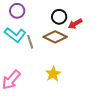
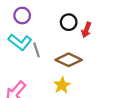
red arrow: (75, 24) -> (86, 30), turned -40
brown diamond: (55, 37) -> (69, 60), moved

